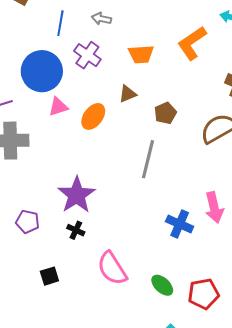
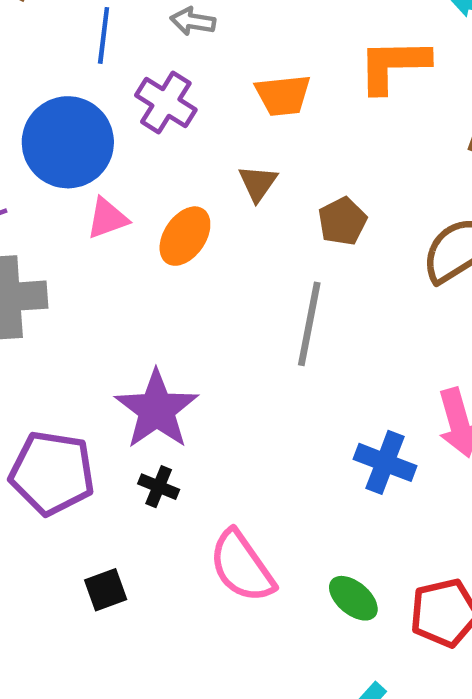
orange L-shape: (192, 43) -> (393, 65), turned 36
brown triangle: (128, 94) -> (258, 183), turned -30
purple pentagon: (28, 222) -> (52, 473), size x1.6

